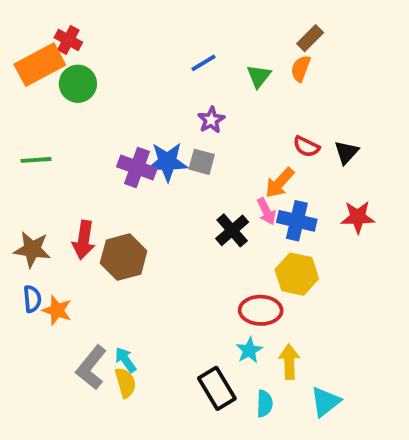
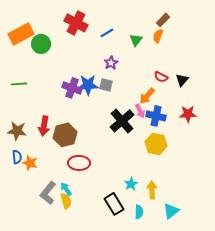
red cross: (68, 40) -> (76, 23), moved, size x1.6
black cross: (232, 230) -> (122, 121), size x1.4
red ellipse: (261, 310) -> (79, 163), moved

